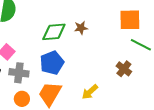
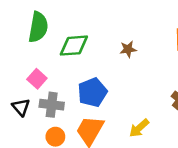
green diamond: (54, 32) -> (74, 46), moved

